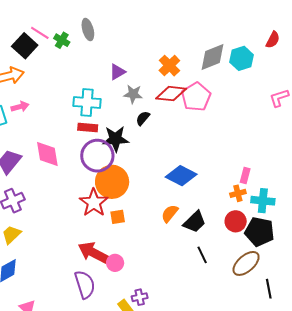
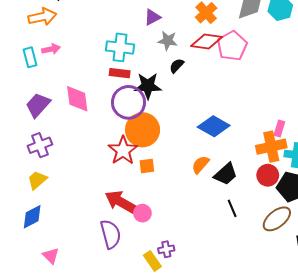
orange cross: (238, 193) -> (271, 147), size x1.8

